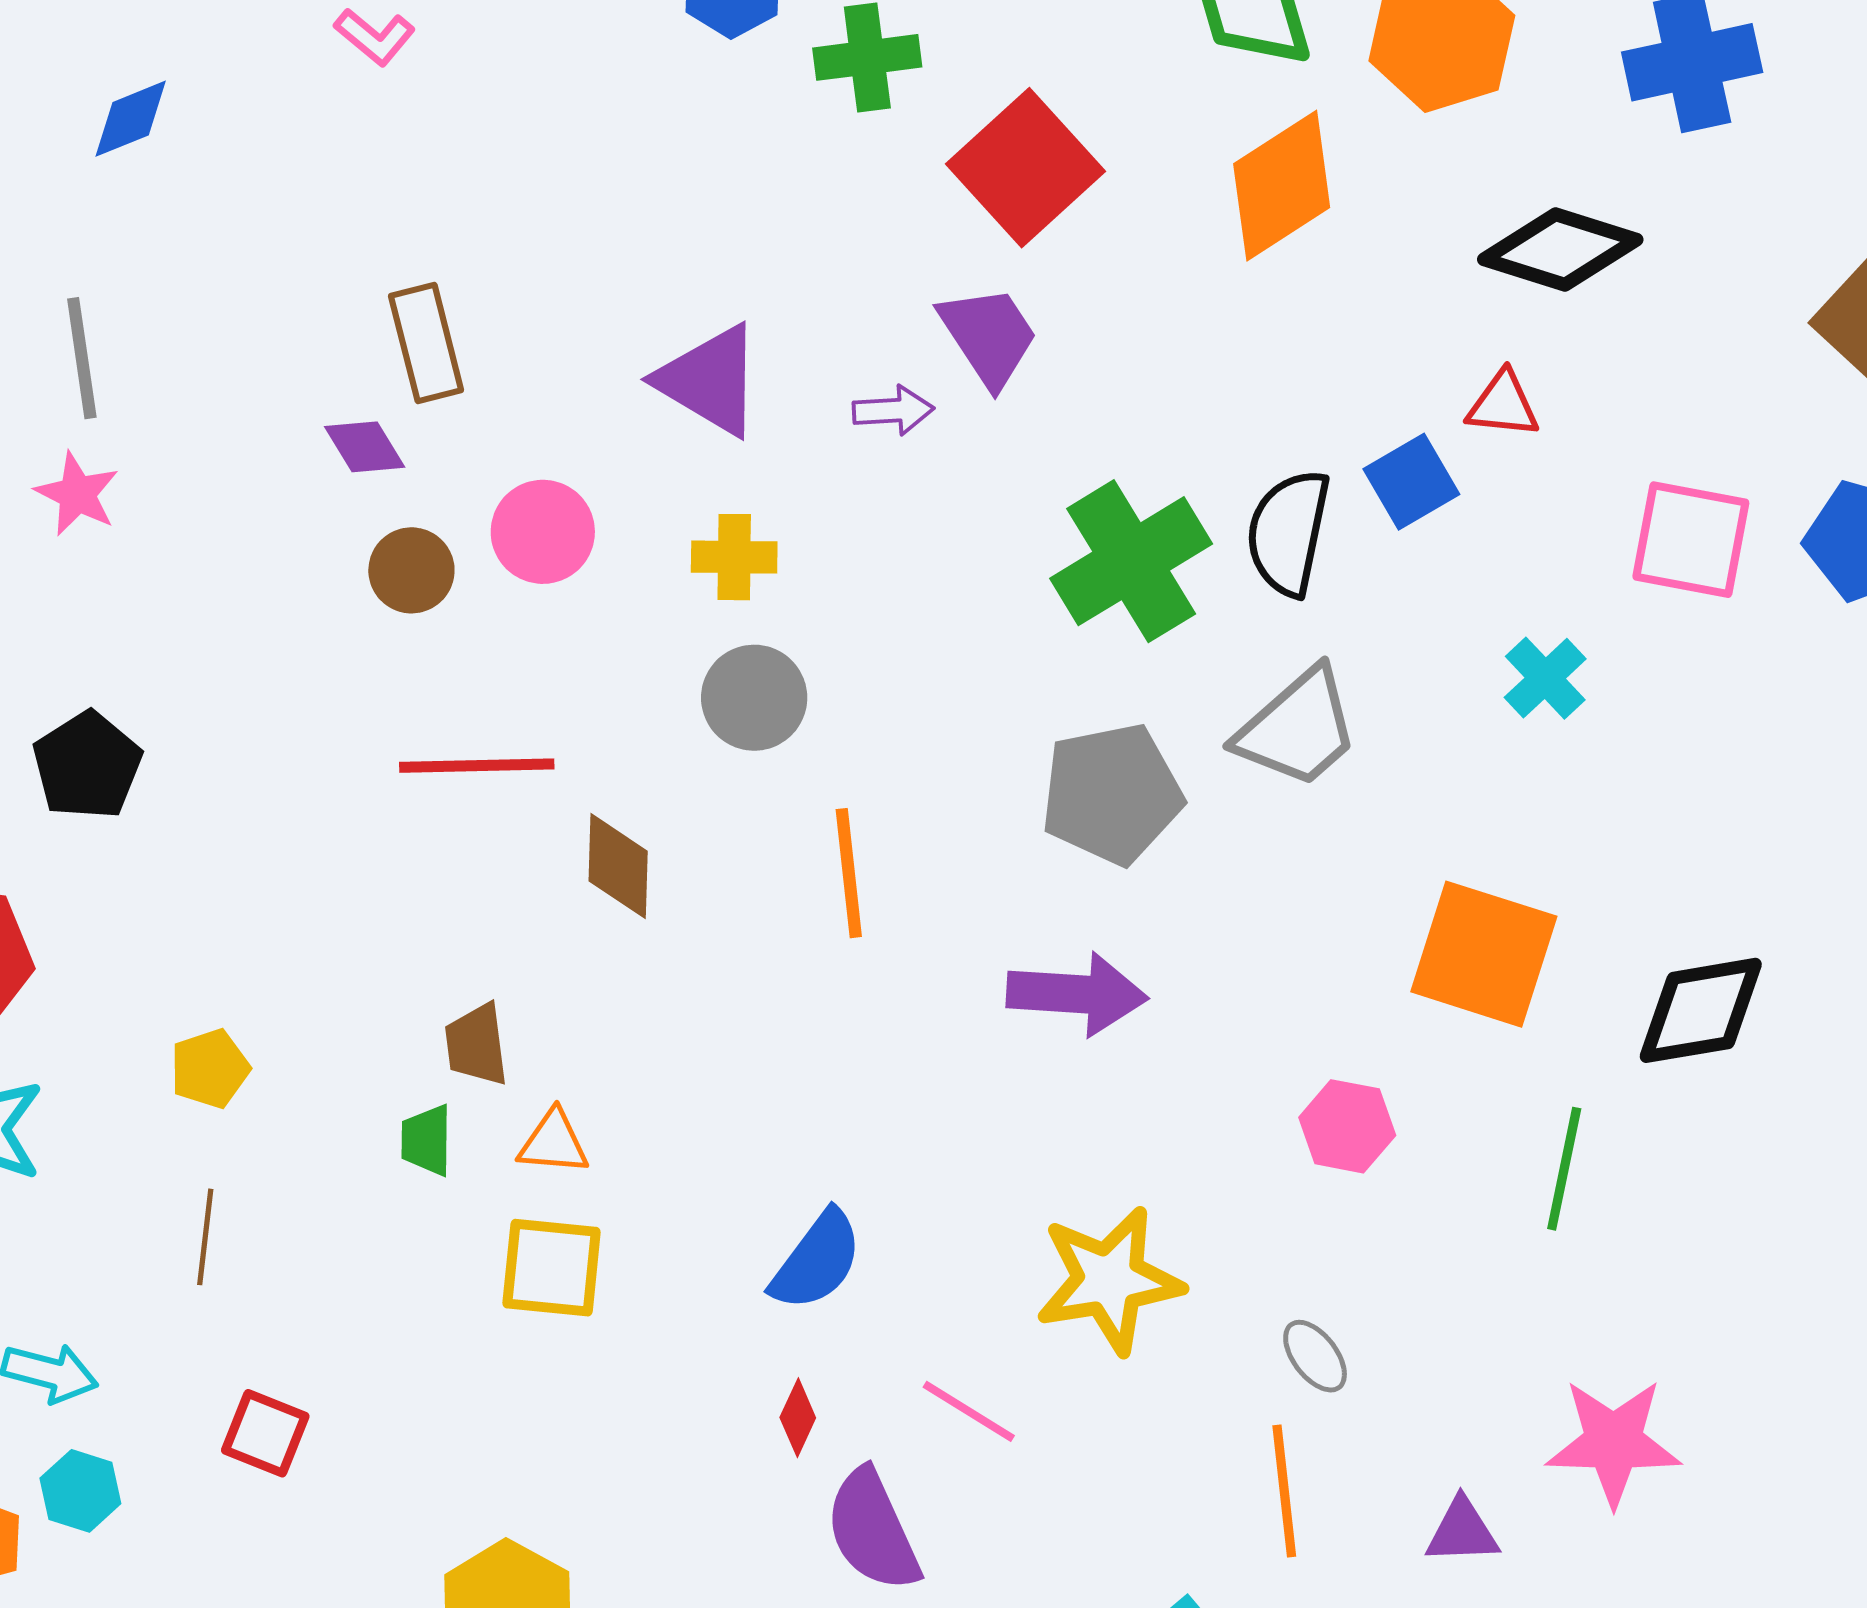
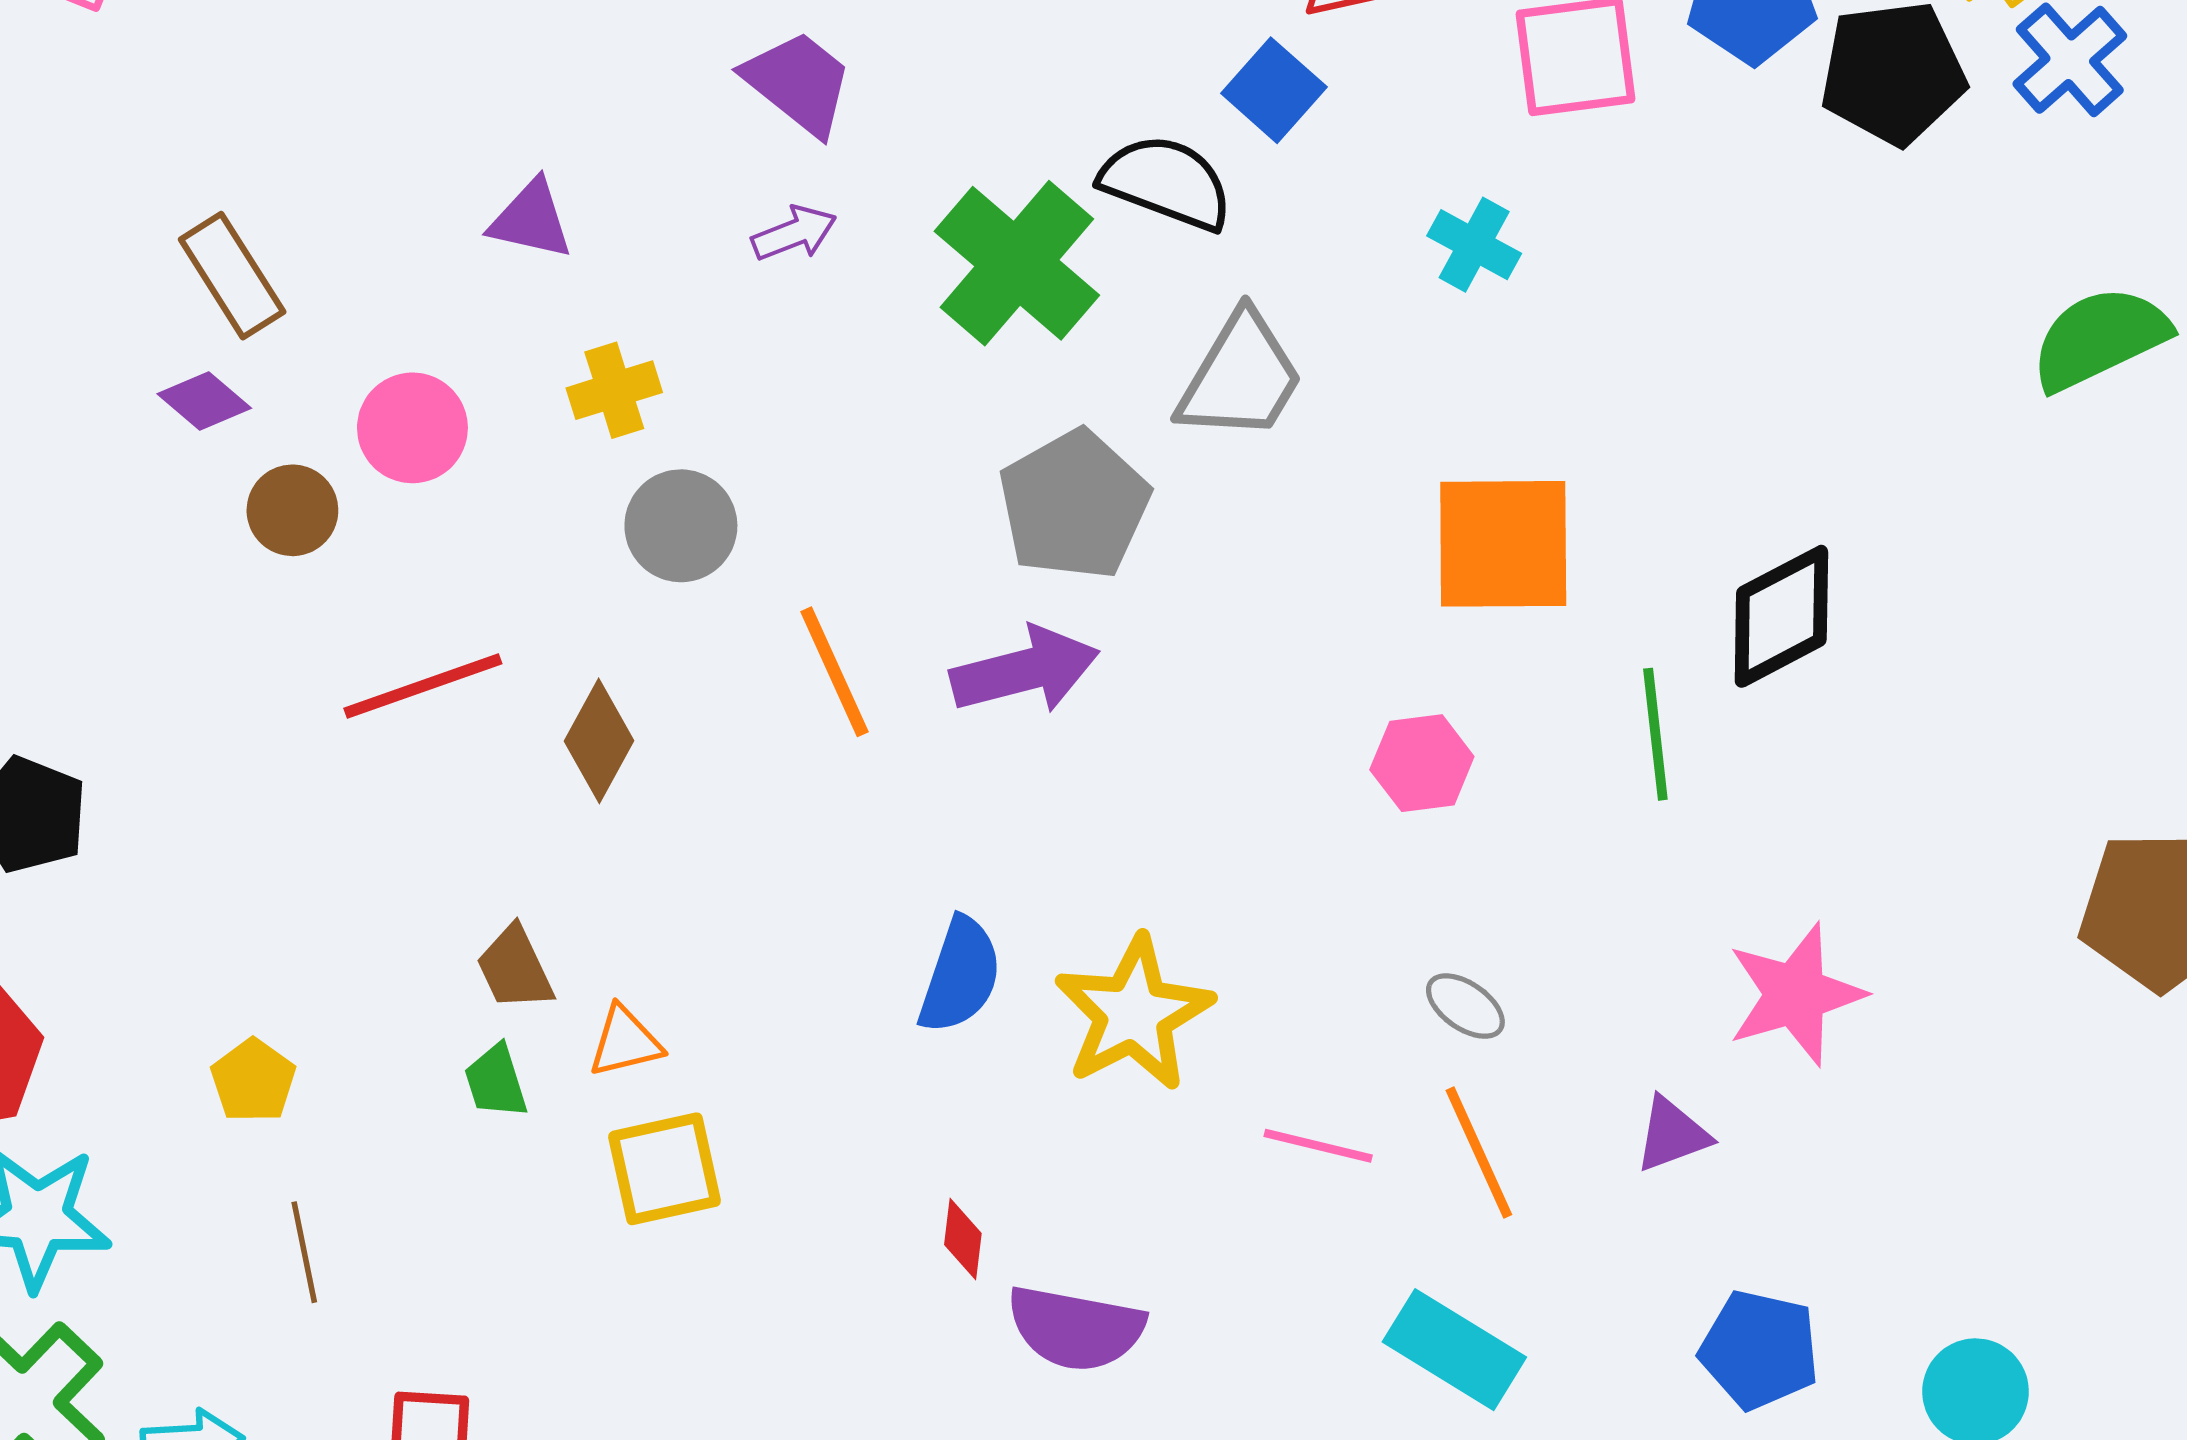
purple triangle: (710, 380) -> (531, 220), size x0.7
purple arrow: (893, 410) -> (794, 233), moved
black semicircle: (1288, 533) -> (1166, 182), turned 117
brown diamond: (618, 866) -> (599, 741), turned 45
purple arrow: (1077, 994) -> (1025, 670), moved
black diamond: (1701, 1010) -> (1781, 616), moved
blue semicircle: (817, 1261) -> (960, 975), moved
yellow star: (1109, 1280) -> (1134, 1014), moved
pink line: (969, 1411) -> (1318, 1146), moved
purple semicircle: (873, 1530) -> (1076, 1328), turned -37

